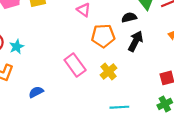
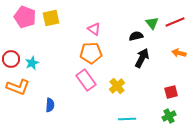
orange pentagon: (103, 36) -> (91, 53), moved
blue semicircle: (36, 92) -> (50, 105), turned 120

